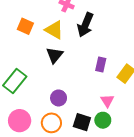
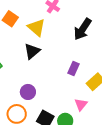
black arrow: (85, 25) -> (83, 29), moved
pink triangle: (107, 101) -> (81, 104), moved

